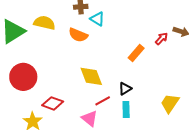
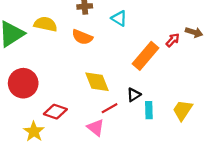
cyan triangle: (97, 19) -> (119, 18), moved
orange rectangle: (136, 53) -> (145, 56), size x1.5
cyan rectangle: (126, 110) -> (149, 110), moved

